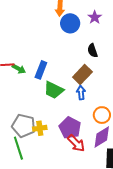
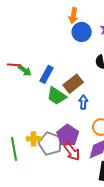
brown rectangle: (82, 75) -> (73, 84), moved
gray pentagon: (24, 126) -> (50, 144), moved
yellow cross: (40, 128) -> (33, 139), moved

